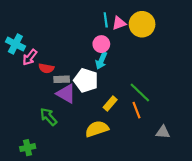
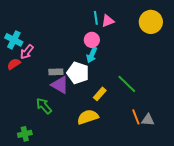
yellow circle: (142, 24) -> (151, 22), moved
red semicircle: (46, 68) -> (14, 64), moved, turned 136
orange line: (137, 110) -> (136, 117), moved

